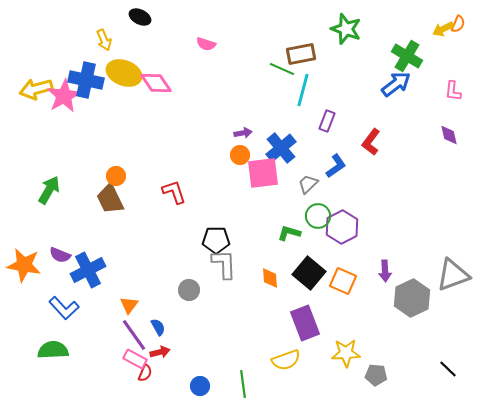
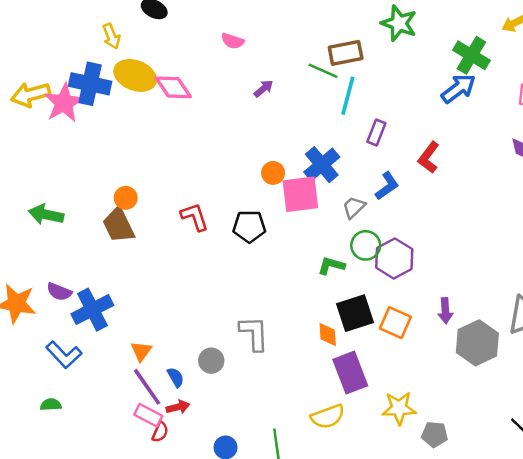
purple arrow: (243, 133) -> (264, 89), moved, turned -30
green arrow: (49, 190) -> (46, 214), turned -108
black pentagon: (216, 240) -> (249, 226), moved
gray L-shape: (224, 264) -> (254, 333), moved
black square: (309, 273) -> (355, 313), turned 32
orange diamond: (270, 278) -> (328, 335), moved
gray circle: (189, 290) -> (211, 361), moved
green semicircle: (53, 350) -> (51, 405), size x0.6

